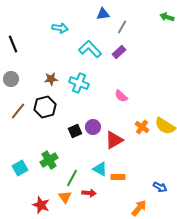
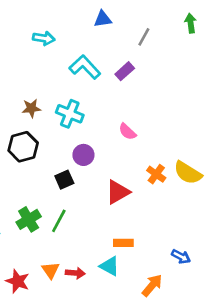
green arrow: (167, 17) -> (191, 23), turned 64
gray line: (122, 27) -> (144, 37), moved
purple circle: (93, 127) -> (83, 155), moved
cyan triangle: (100, 169) -> (110, 266), moved
green line: (72, 178) -> (59, 221), moved
red arrow: (89, 193) -> (75, 273), moved

